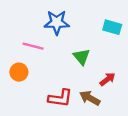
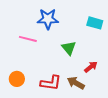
orange circle: (19, 72) -> (17, 79), moved

